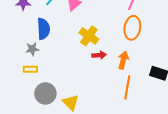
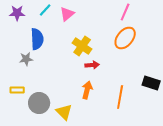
orange ellipse: (132, 28) -> (125, 38), turned 30
orange arrow: (123, 60) -> (87, 90), moved
yellow rectangle: (30, 69) -> (17, 90), moved

